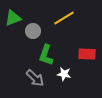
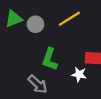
gray circle: (33, 31) -> (35, 24), moved
white star: (64, 74) -> (79, 74), moved

